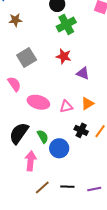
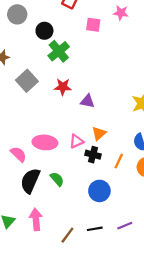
gray square: (27, 58) -> (27, 81), moved
pink semicircle: (14, 84) -> (18, 154), moved
black cross: (81, 130) -> (93, 155), moved
blue circle: (59, 148) -> (99, 191), moved
pink arrow: (31, 161) -> (36, 219), moved

